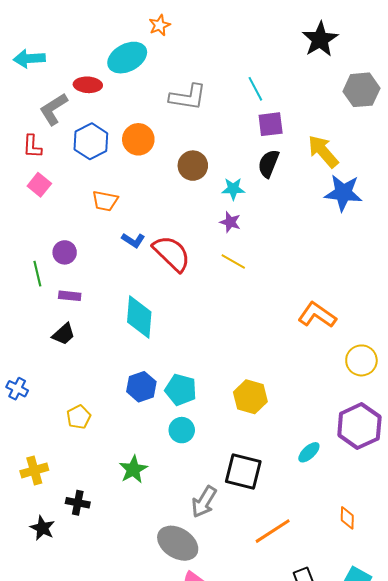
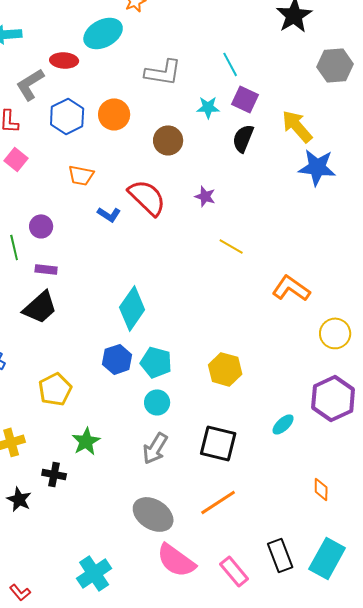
purple square: (271, 124) -> (245, 99), turned 32
cyan star: (233, 189) -> (208, 107), moved
red semicircle: (172, 253) -> (147, 197), moved
yellow line: (233, 261) -> (231, 246), moved
cyan diamond: (139, 317) -> (132, 308), moved, turned 30
black trapezoid: (64, 334) -> (40, 307), size x1.5
yellow pentagon: (79, 417) -> (55, 389), size x1.4
green star: (133, 469) -> (86, 441), moved
gray arrow: (204, 502) -> (155, 448), moved
orange line: (273, 531) -> (218, 502), moved

